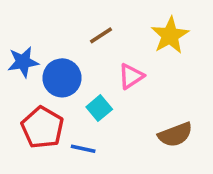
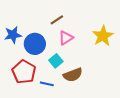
yellow star: (170, 35) -> (103, 36), moved
pink triangle: (131, 76) -> (66, 38), moved
brown semicircle: (175, 135) -> (73, 75), moved

